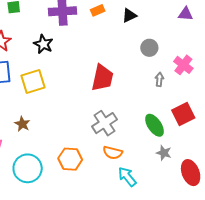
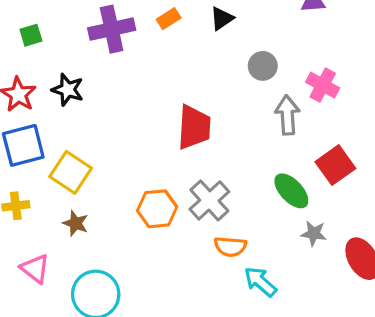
black star: (43, 44) -> (68, 90), moved
gray arrow: (159, 79) -> (287, 115), size x1.6
yellow square: (33, 82) -> (71, 172), moved, turned -30
orange hexagon: (70, 159) -> (157, 209), moved

